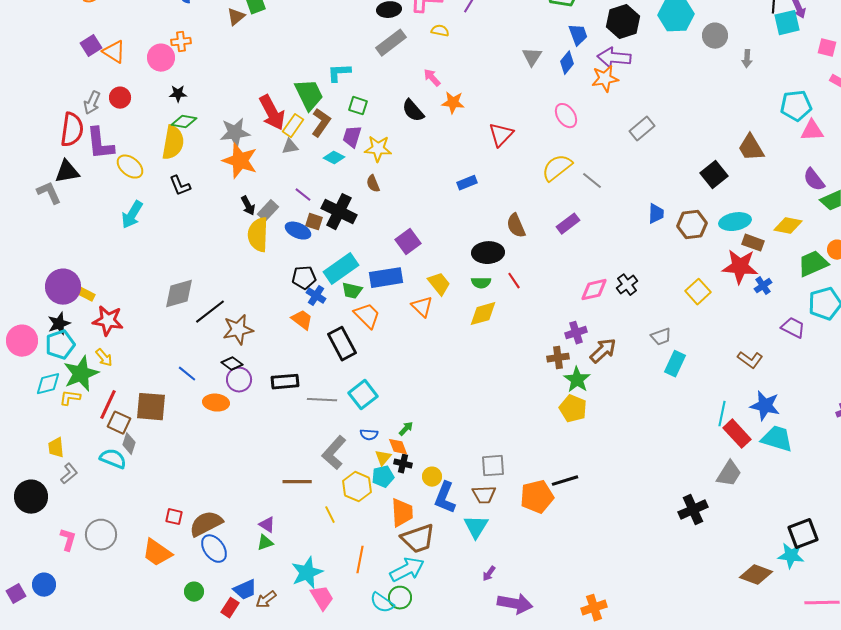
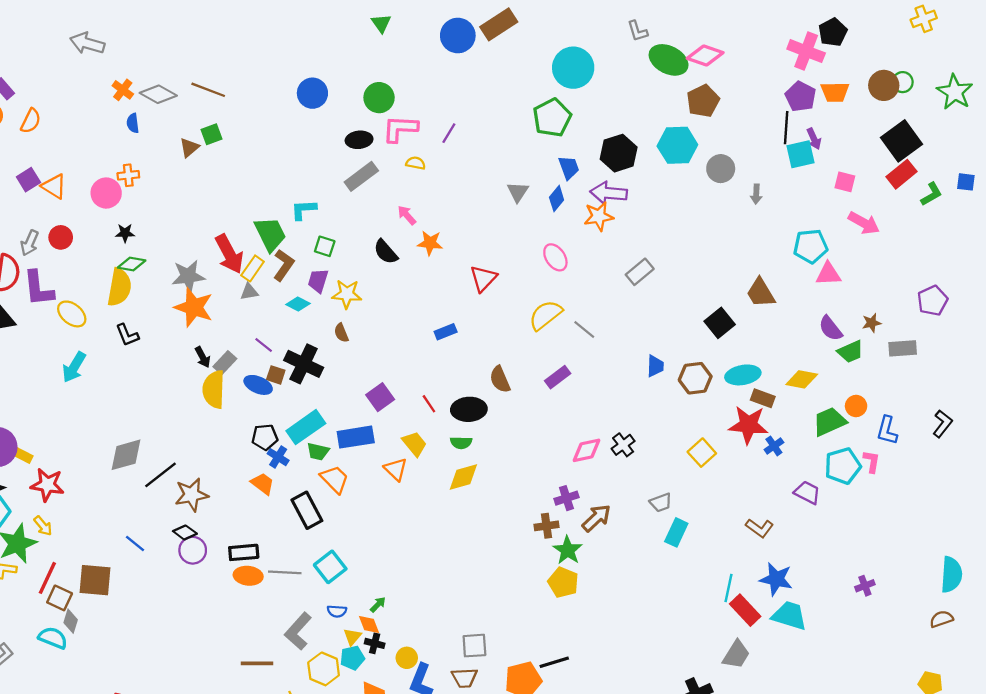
red line: (514, 281) -> (429, 404), moved
orange ellipse: (216, 403) -> (248, 576), moved

